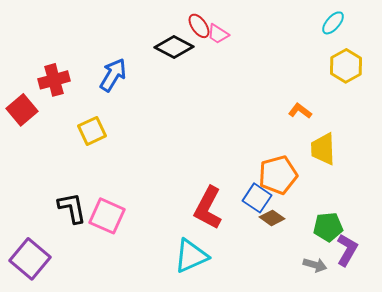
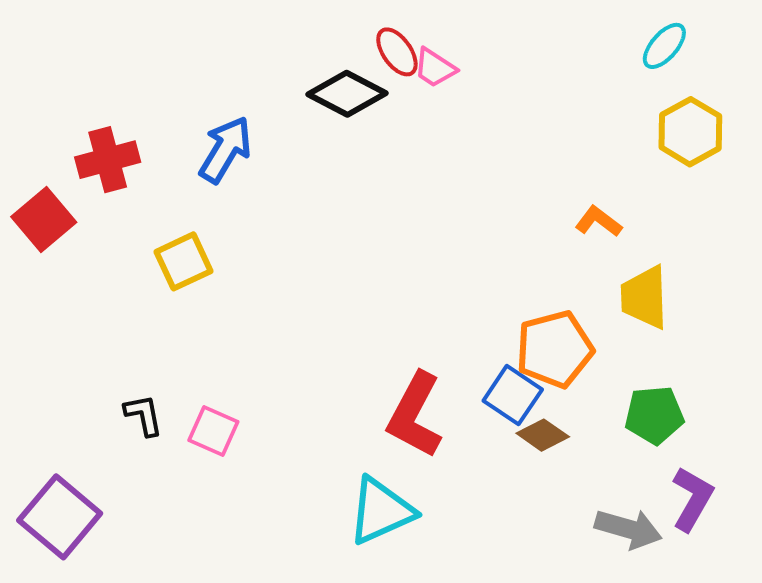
black L-shape: (72, 208) -> (144, 415), size x0.7
pink square: (107, 216) -> (213, 431), size x0.7
green pentagon: (328, 227) -> (654, 415), moved
gray arrow: (315, 265) -> (628, 529), size x1.4

